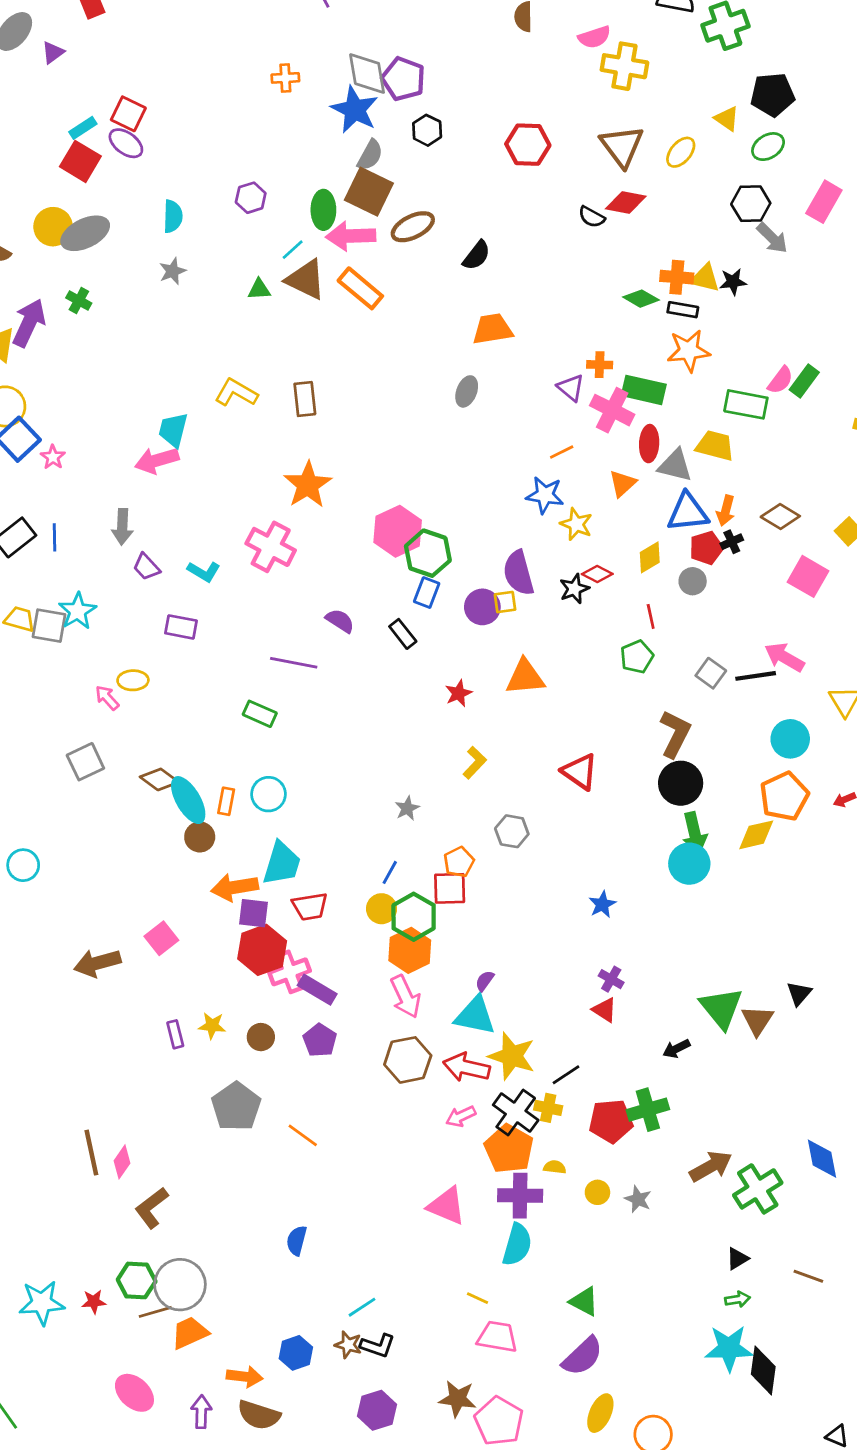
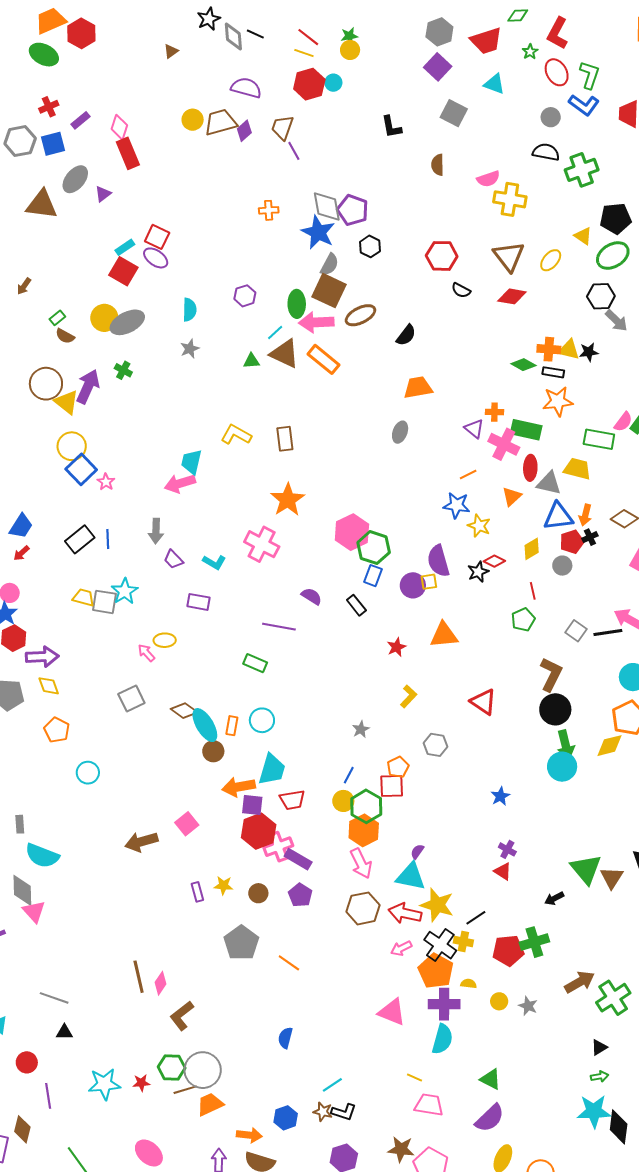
green ellipse: (768, 147) -> (613, 256), size x1.4
black semicircle: (592, 217) -> (461, 290), moved
pink ellipse: (134, 1393) -> (149, 1153), moved

